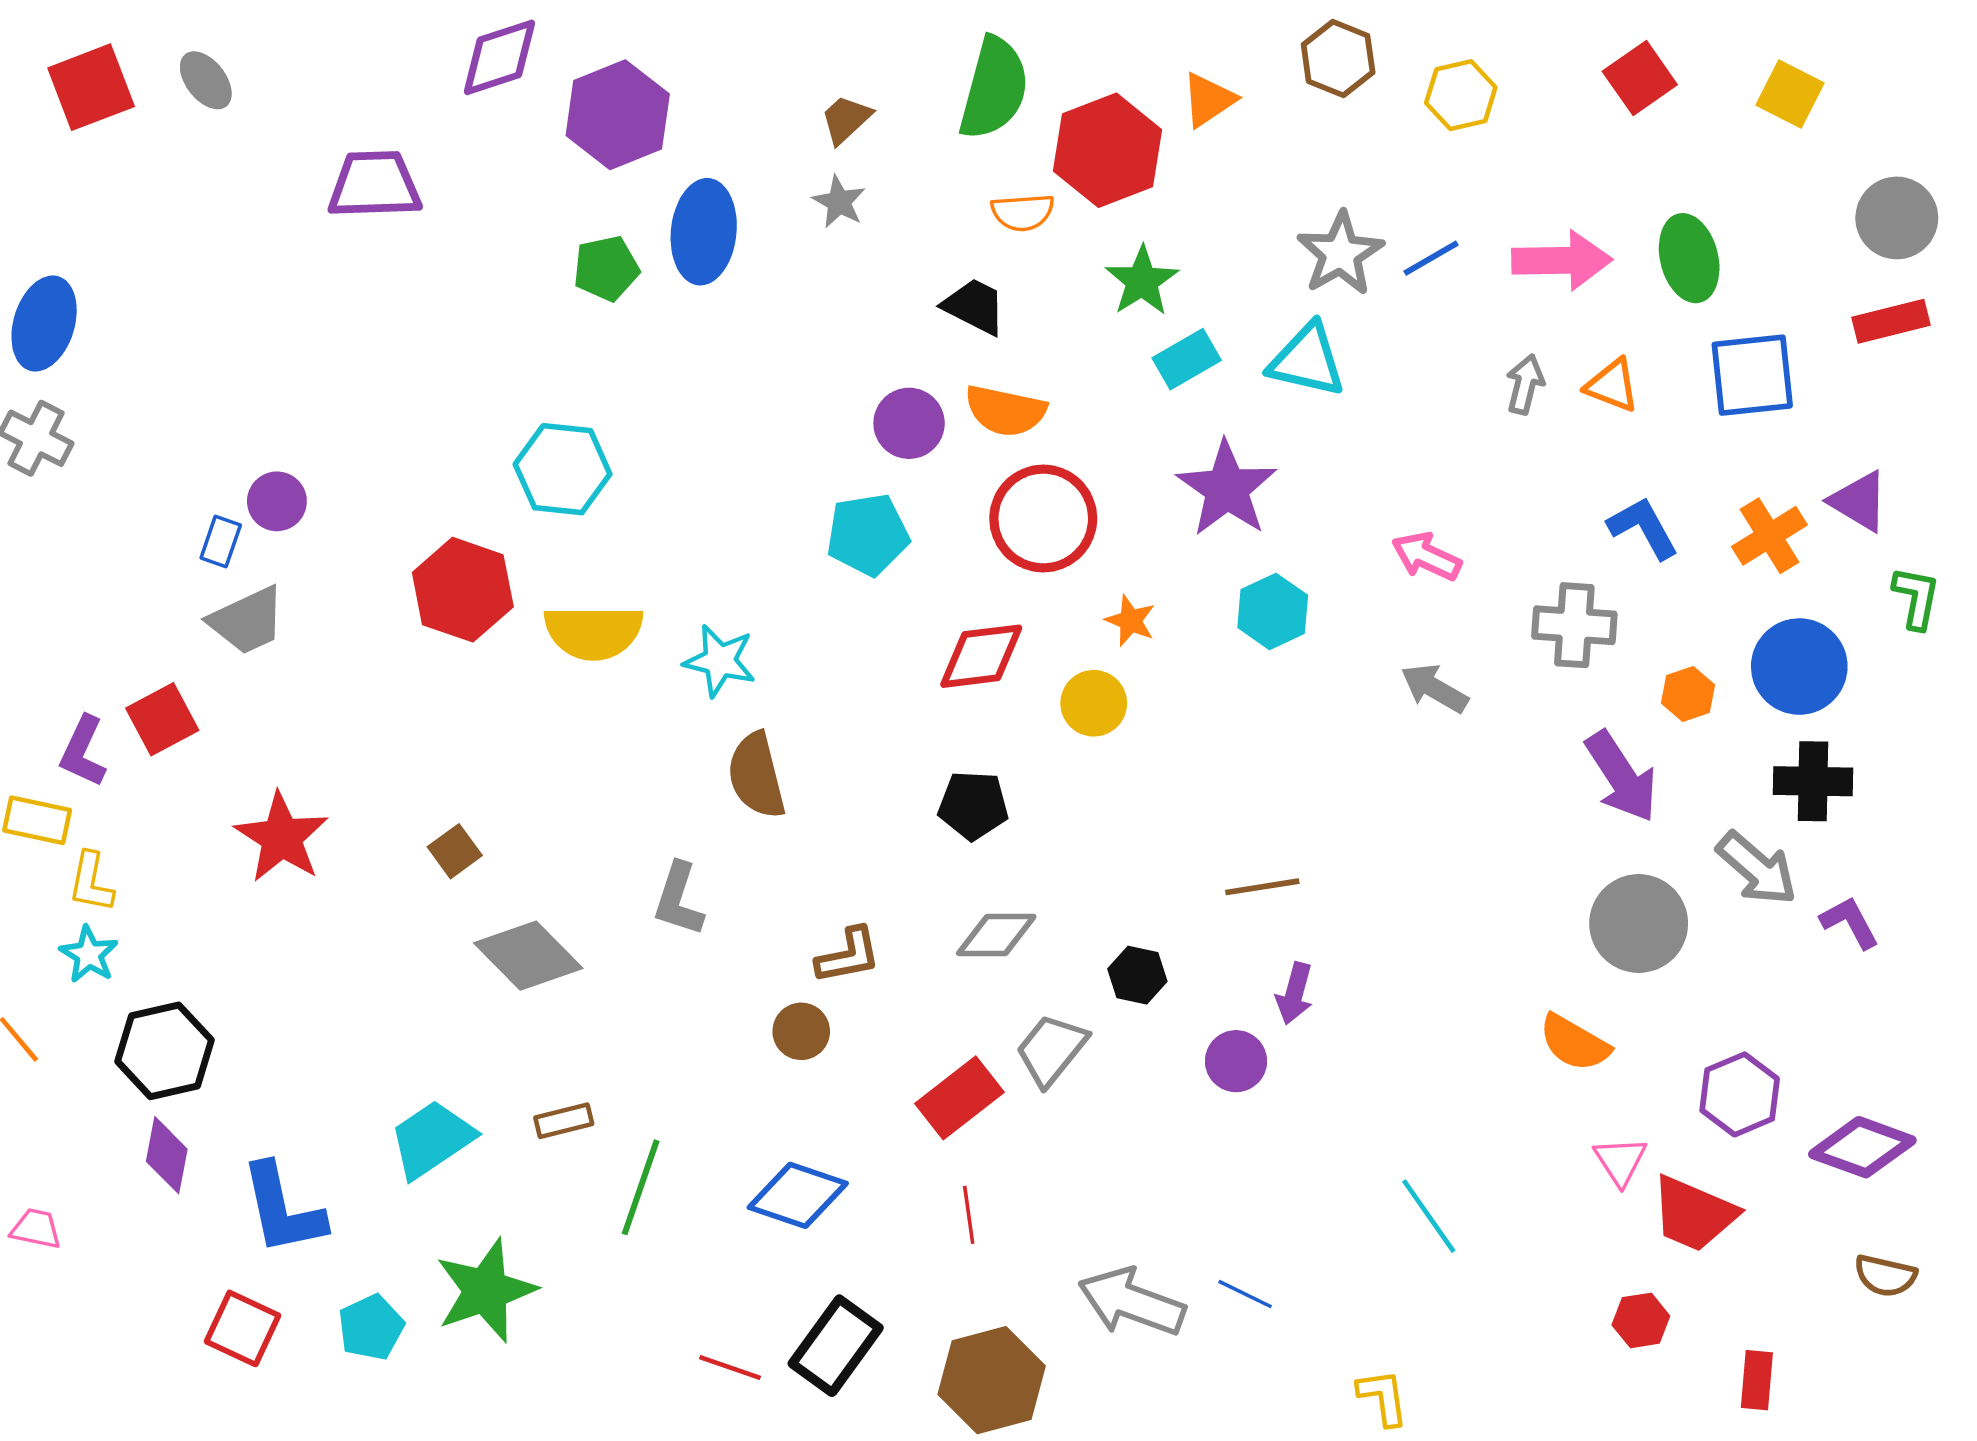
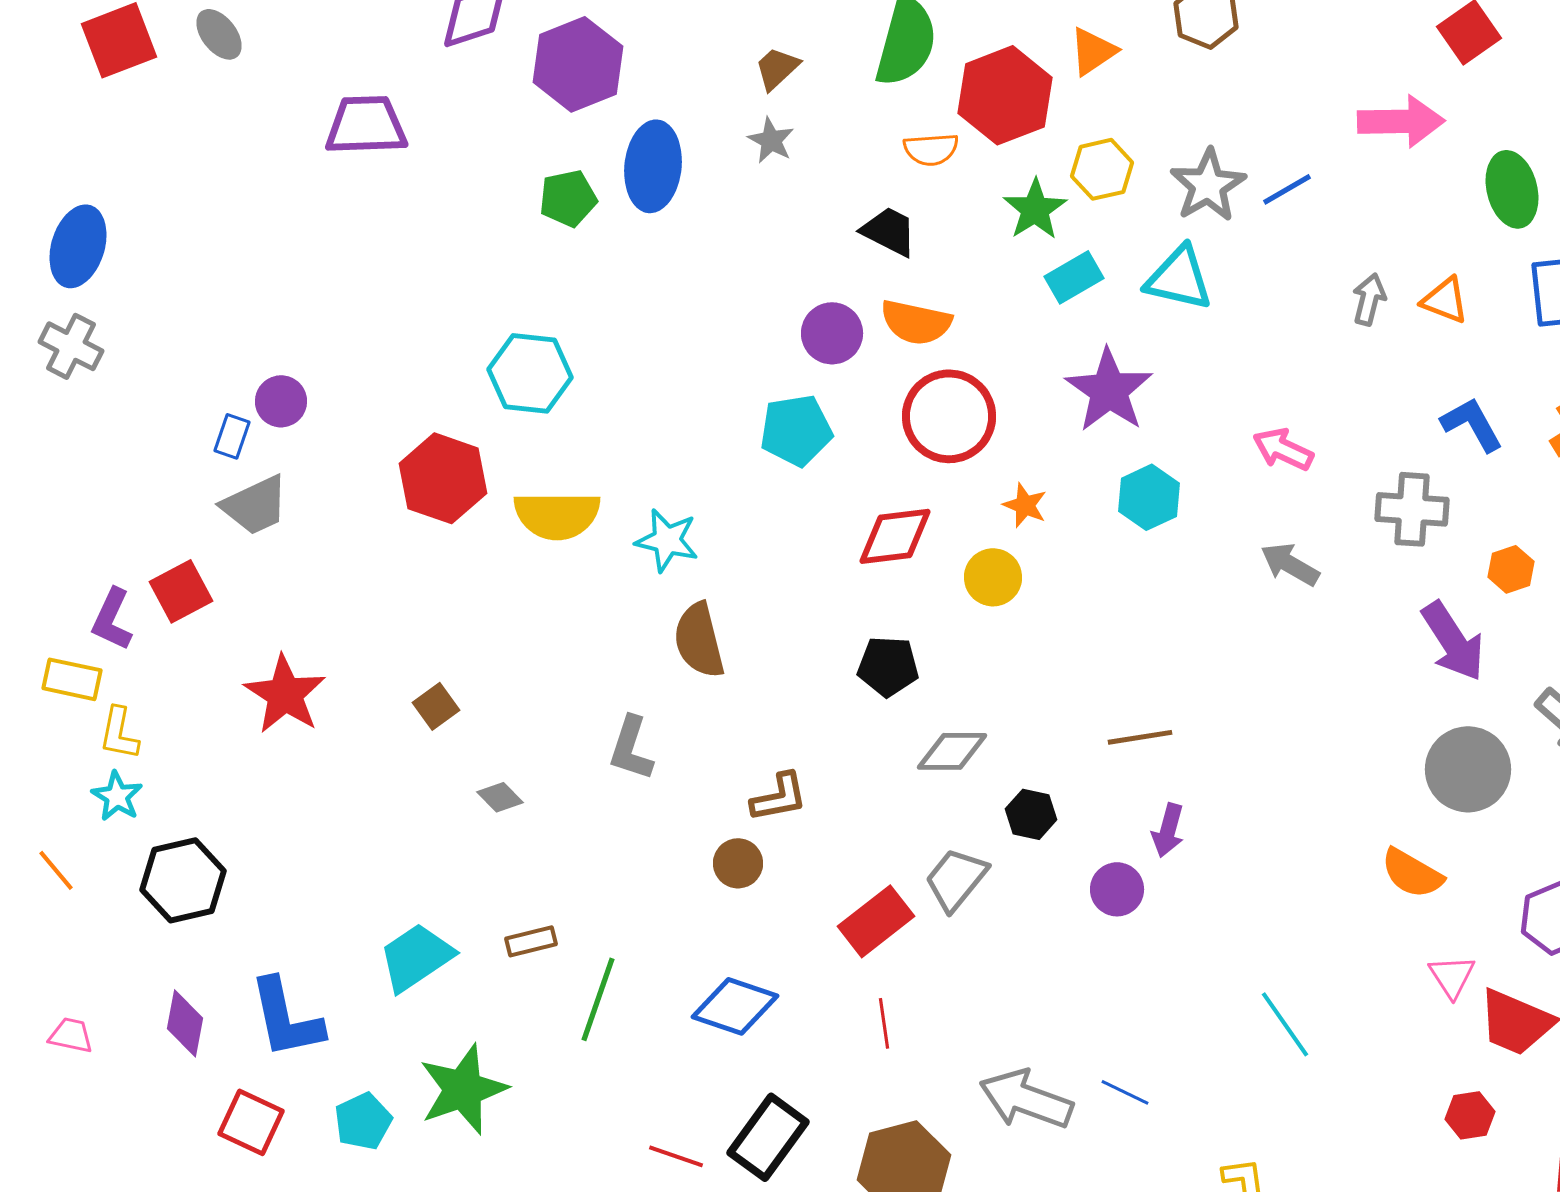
yellow hexagon: (1461, 95) -> (1102, 169), moved
pink arrow: (1562, 260) -> (1401, 121), moved
gray diamond: (996, 935) -> (952, 751), moved
gray diamond: (528, 956) -> (500, 797), size x0.5
purple diamond: (167, 1155) -> (185, 1023), moved

